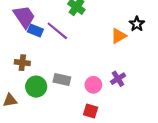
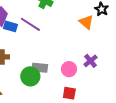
orange triangle: (119, 36) -> (86, 22), turned -42
green circle: (36, 87) -> (30, 76), moved

